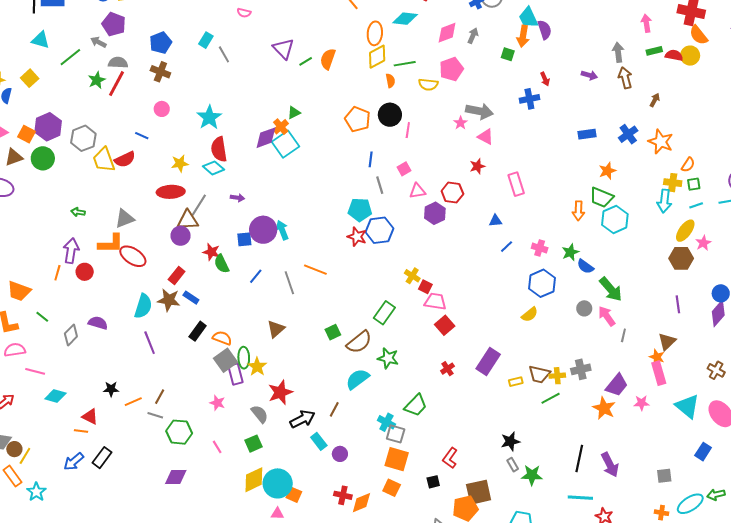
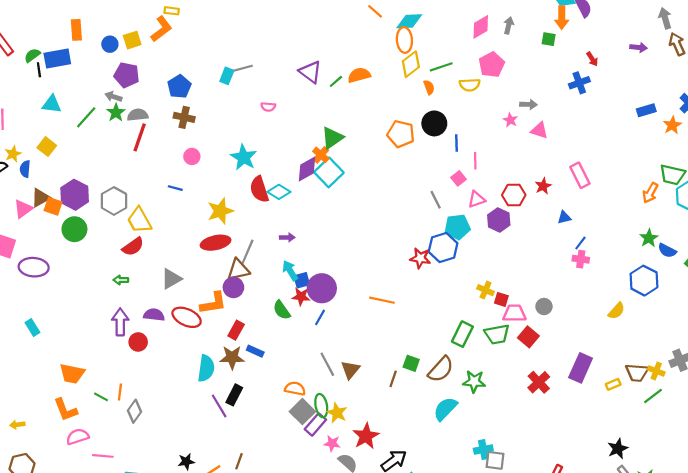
pink semicircle: (244, 13) -> (268, 107), moved
cyan diamond: (405, 19) -> (409, 21), moved
gray line: (224, 54) -> (243, 68), moved, turned -66
orange semicircle: (328, 59) -> (359, 75), turned 65
green star: (97, 80) -> (116, 113), moved
gray arrow: (479, 111) -> (528, 104), size x0.6
green triangle: (294, 113) -> (332, 138), size x1.6
pink line: (408, 130) -> (475, 161), moved
brown triangle: (14, 157) -> (40, 198), moved
red semicircle: (125, 159) -> (133, 247), moved
blue line: (371, 159) -> (456, 143), moved
yellow star: (180, 163) -> (220, 211), size x1.4
red star: (477, 166) -> (543, 186), moved
cyan diamond: (214, 168) -> (279, 192), moved
orange star: (607, 171) -> (672, 125), moved
cyan pentagon: (360, 210) -> (457, 227), moved
orange arrow: (578, 211) -> (650, 193), turned 36
purple circle: (263, 230) -> (322, 288), moved
cyan arrow: (282, 230) -> (290, 271), moved
orange L-shape: (111, 244) -> (213, 303), moved
pink cross: (540, 248) -> (581, 259), moved
red star: (211, 252) -> (301, 297), moved
orange line: (57, 273) -> (120, 392), moved
gray line: (289, 283) -> (327, 364), moved
blue hexagon: (542, 283) -> (644, 281), moved
gray circle: (584, 308) -> (544, 306), moved
purple semicircle: (98, 323) -> (154, 315), moved
black rectangle: (198, 331) -> (234, 395), moved
green square: (333, 332) -> (411, 363), turned -35
red cross: (447, 369) -> (539, 382), size x1.5
purple rectangle: (236, 374) -> (315, 424), turned 65
yellow cross: (557, 376) -> (656, 371), turned 35
pink star: (217, 403) -> (332, 443), moved
green trapezoid: (416, 405) -> (497, 334), moved, turned 45
brown line: (334, 409) -> (393, 379), moved
cyan cross: (386, 422) -> (483, 450), turned -30

